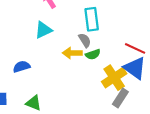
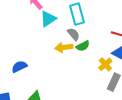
cyan triangle: (43, 30) -> (48, 19), moved
yellow cross: (114, 78) -> (105, 64), size x0.6

